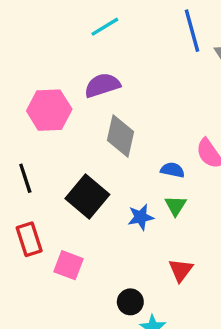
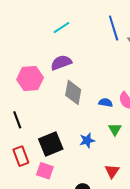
blue semicircle: (173, 170) -> (106, 103), moved
black square: (87, 196) -> (51, 144), moved, turned 30
green triangle: (176, 206) -> (115, 129), moved

